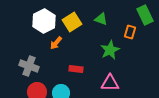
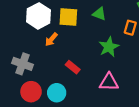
yellow square: (72, 22) -> (68, 17), turned 36
red rectangle: (76, 69) -> (73, 67), turned 32

